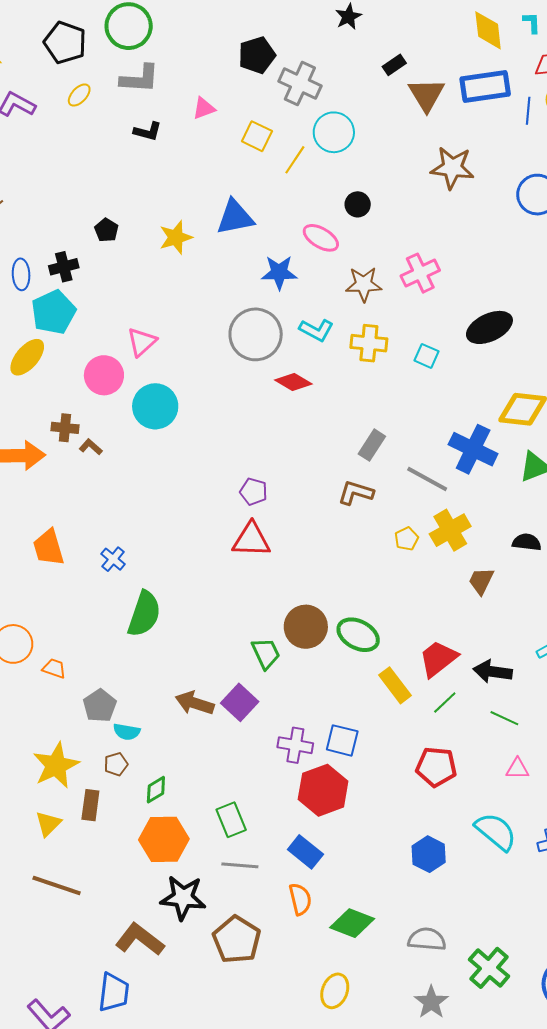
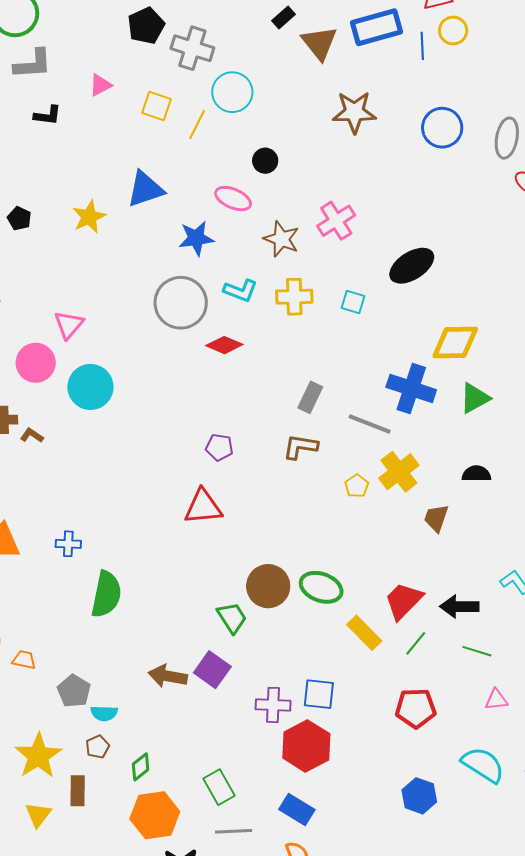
brown star: (364, 284) -> (281, 239), turned 30
purple pentagon: (254, 492) -> (219, 447), moved
blue cross: (113, 559) -> (68, 544), turned -30

